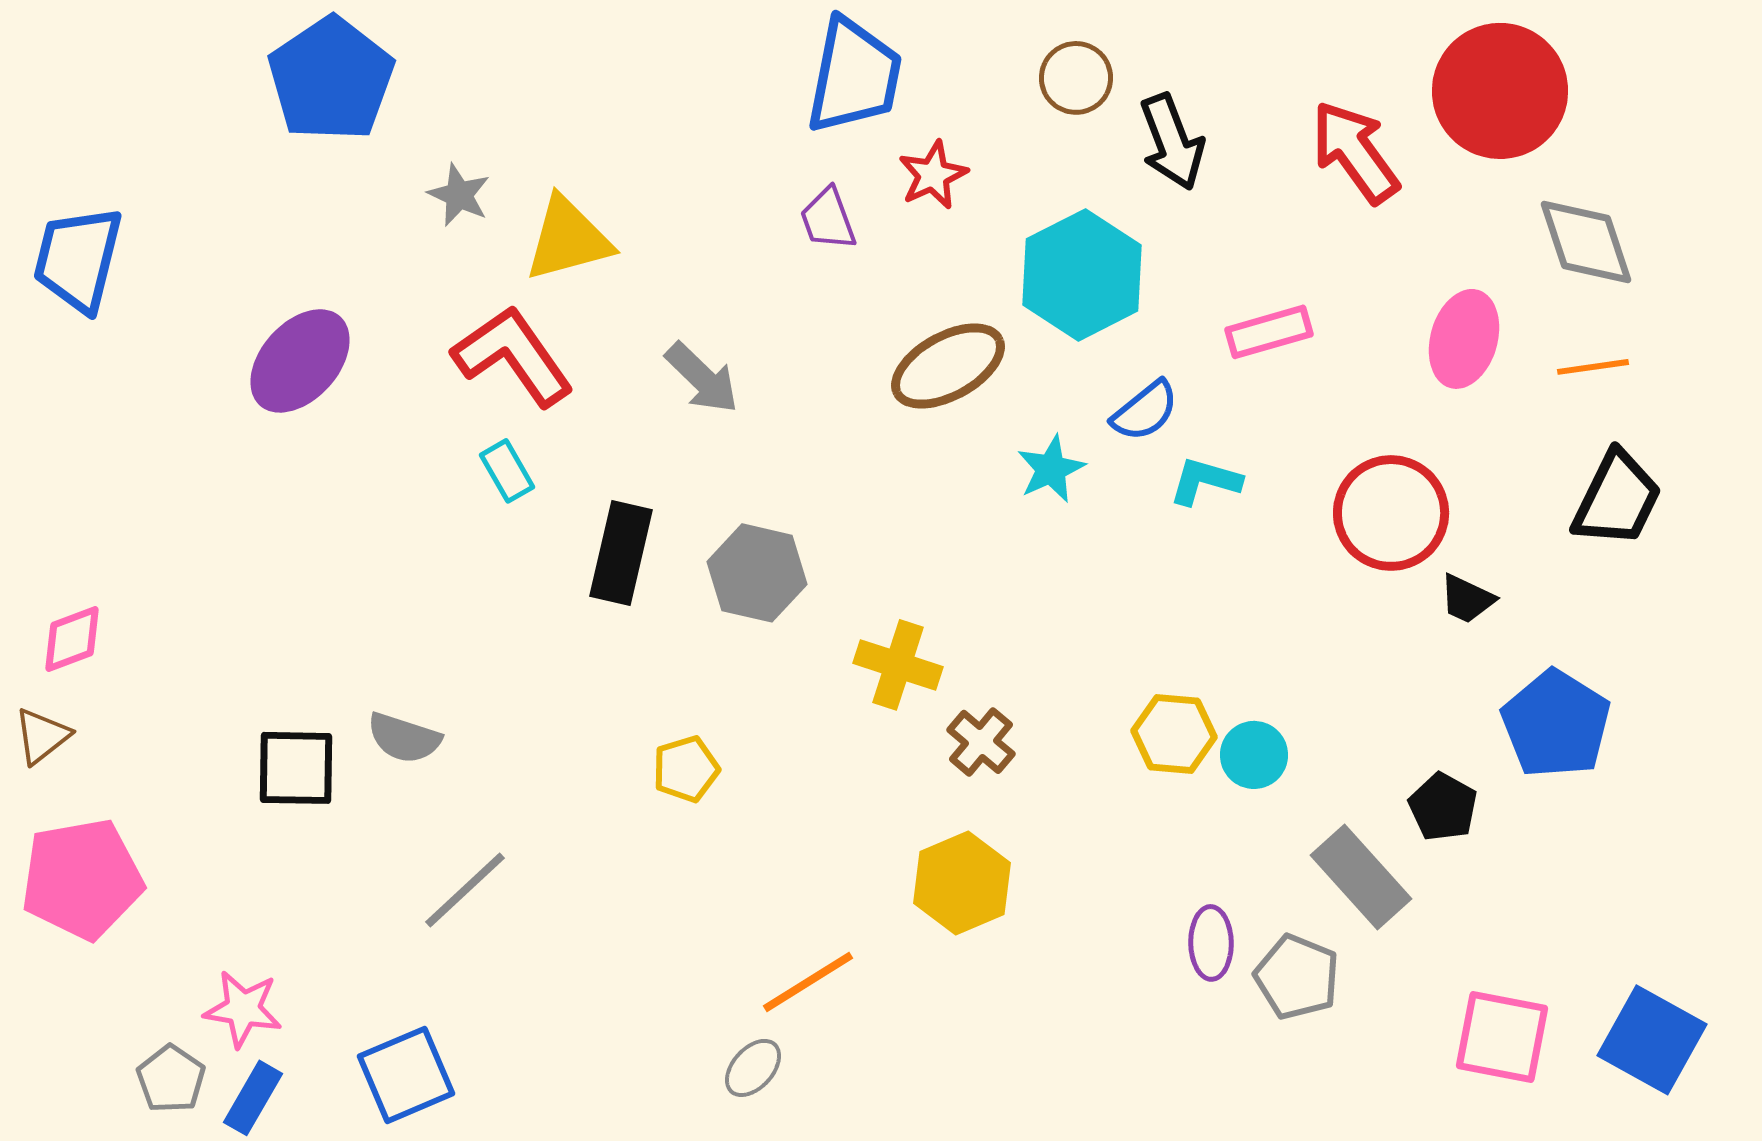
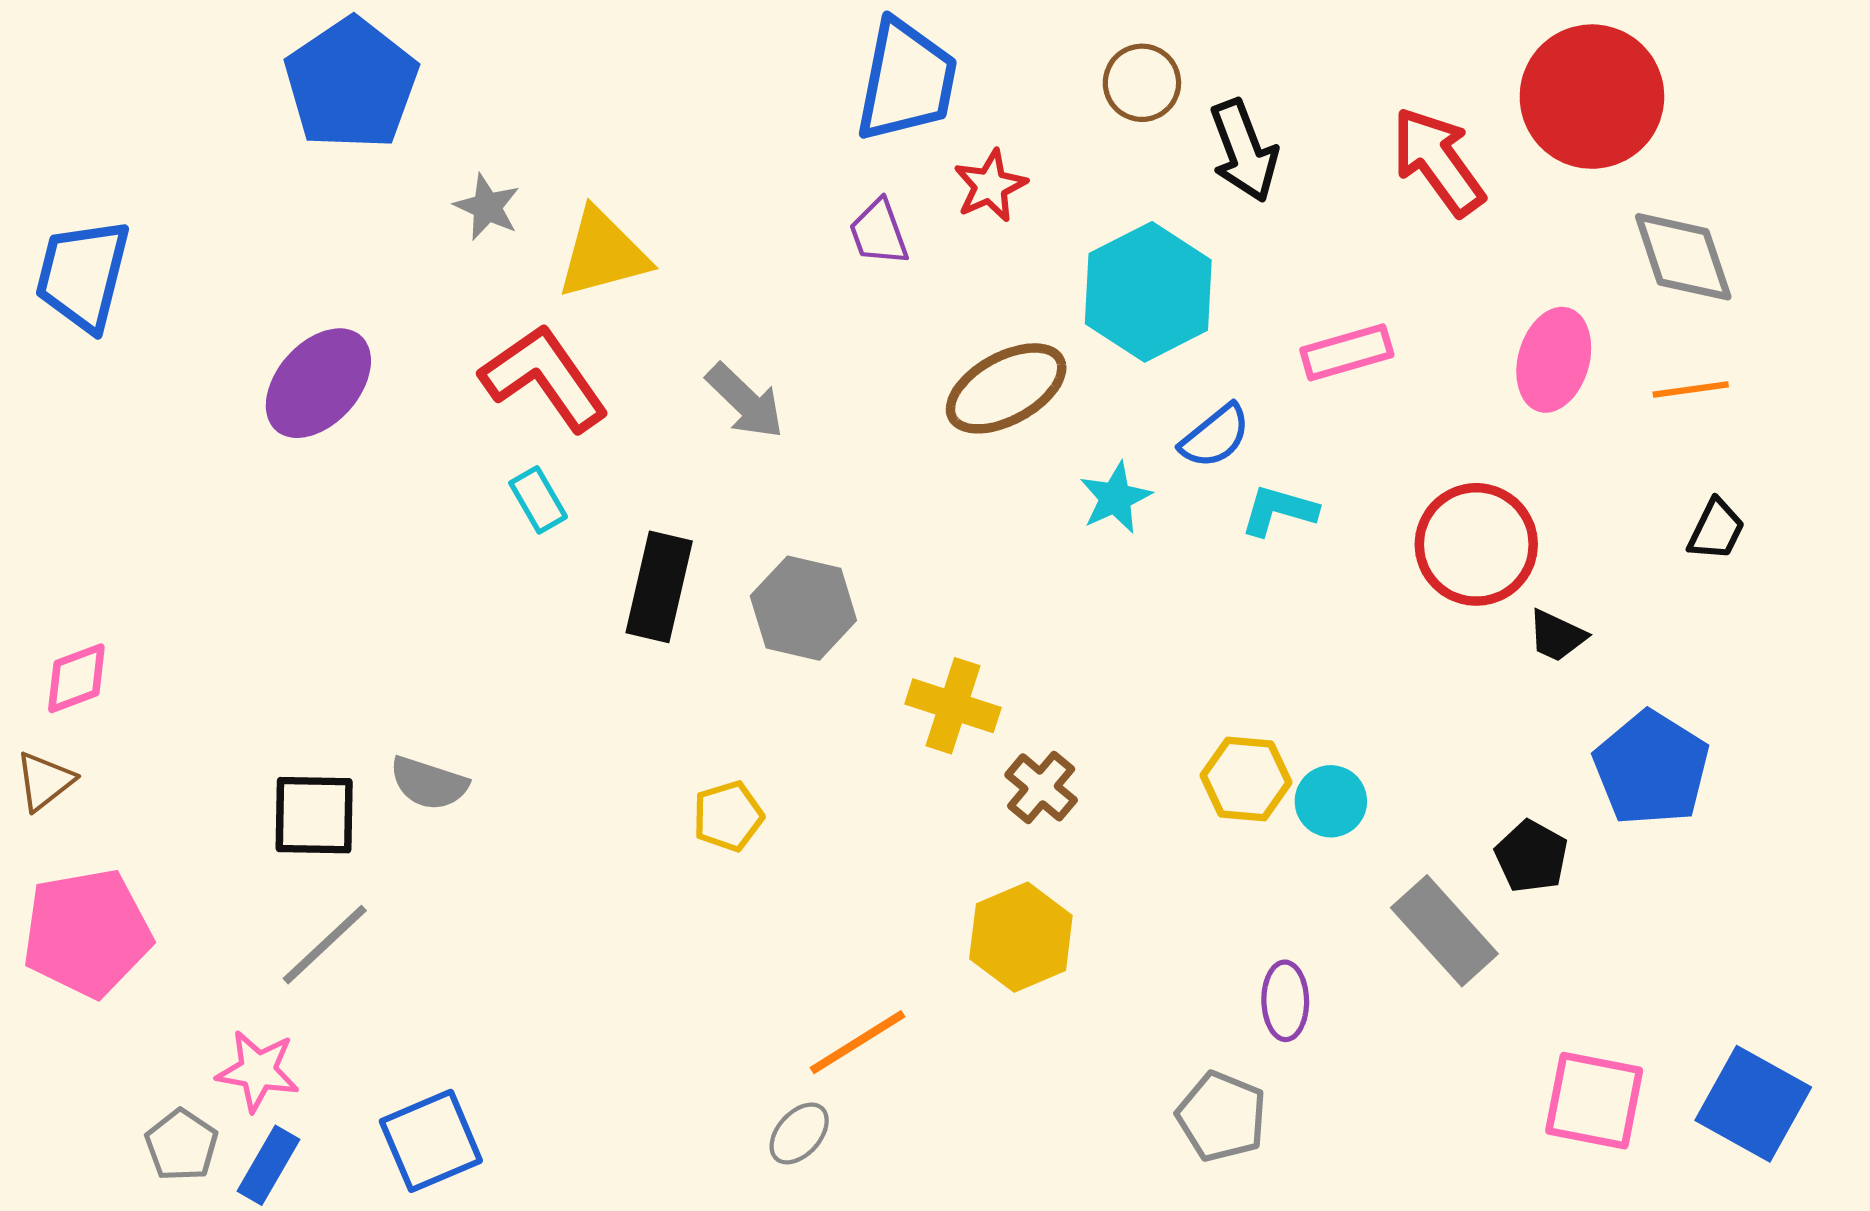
black trapezoid: (1617, 499) -> (1716, 530), size x0.6
gray line: (465, 890) -> (325, 945), moved
gray pentagon: (1297, 977) -> (1222, 1116), moved

